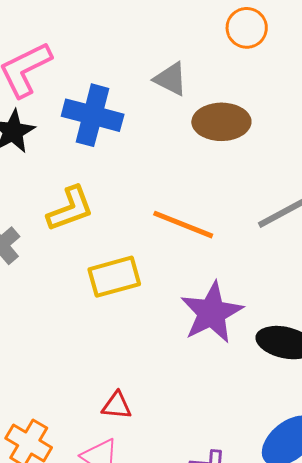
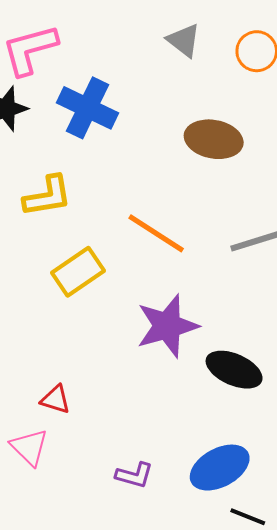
gray triangle: (171, 79) -> (184, 40), moved
yellow rectangle: (114, 277) -> (78, 272), turned -30

